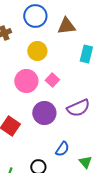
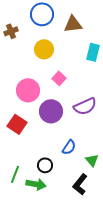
pink circle: (26, 81) -> (28, 90), moved

